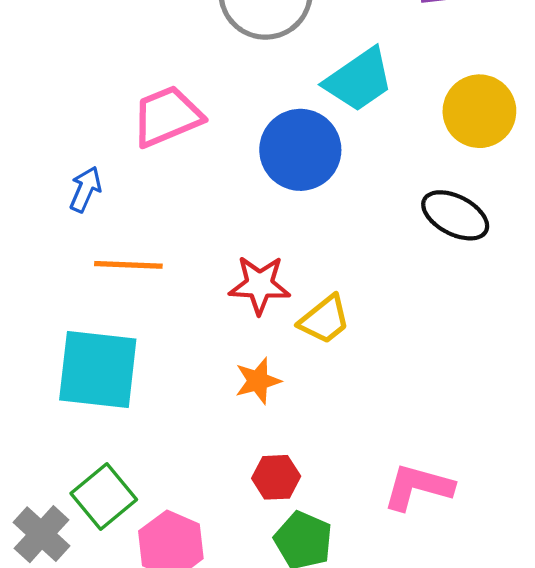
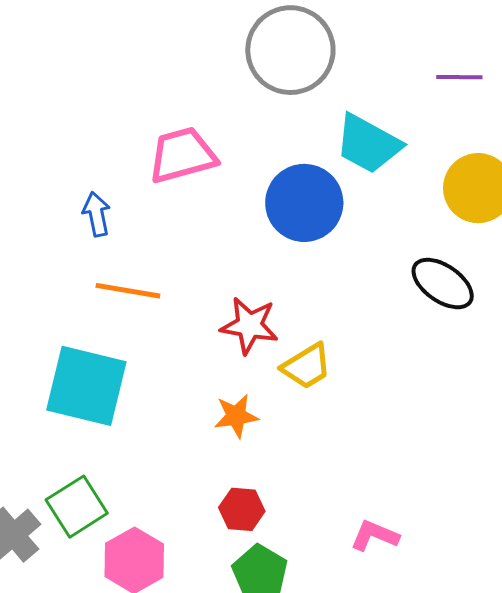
cyan trapezoid: (359, 80) -> (368, 144), turned 56
blue arrow: (85, 189) -> (97, 214), turned -42
pink L-shape: (418, 487) -> (375, 536), size x0.7

